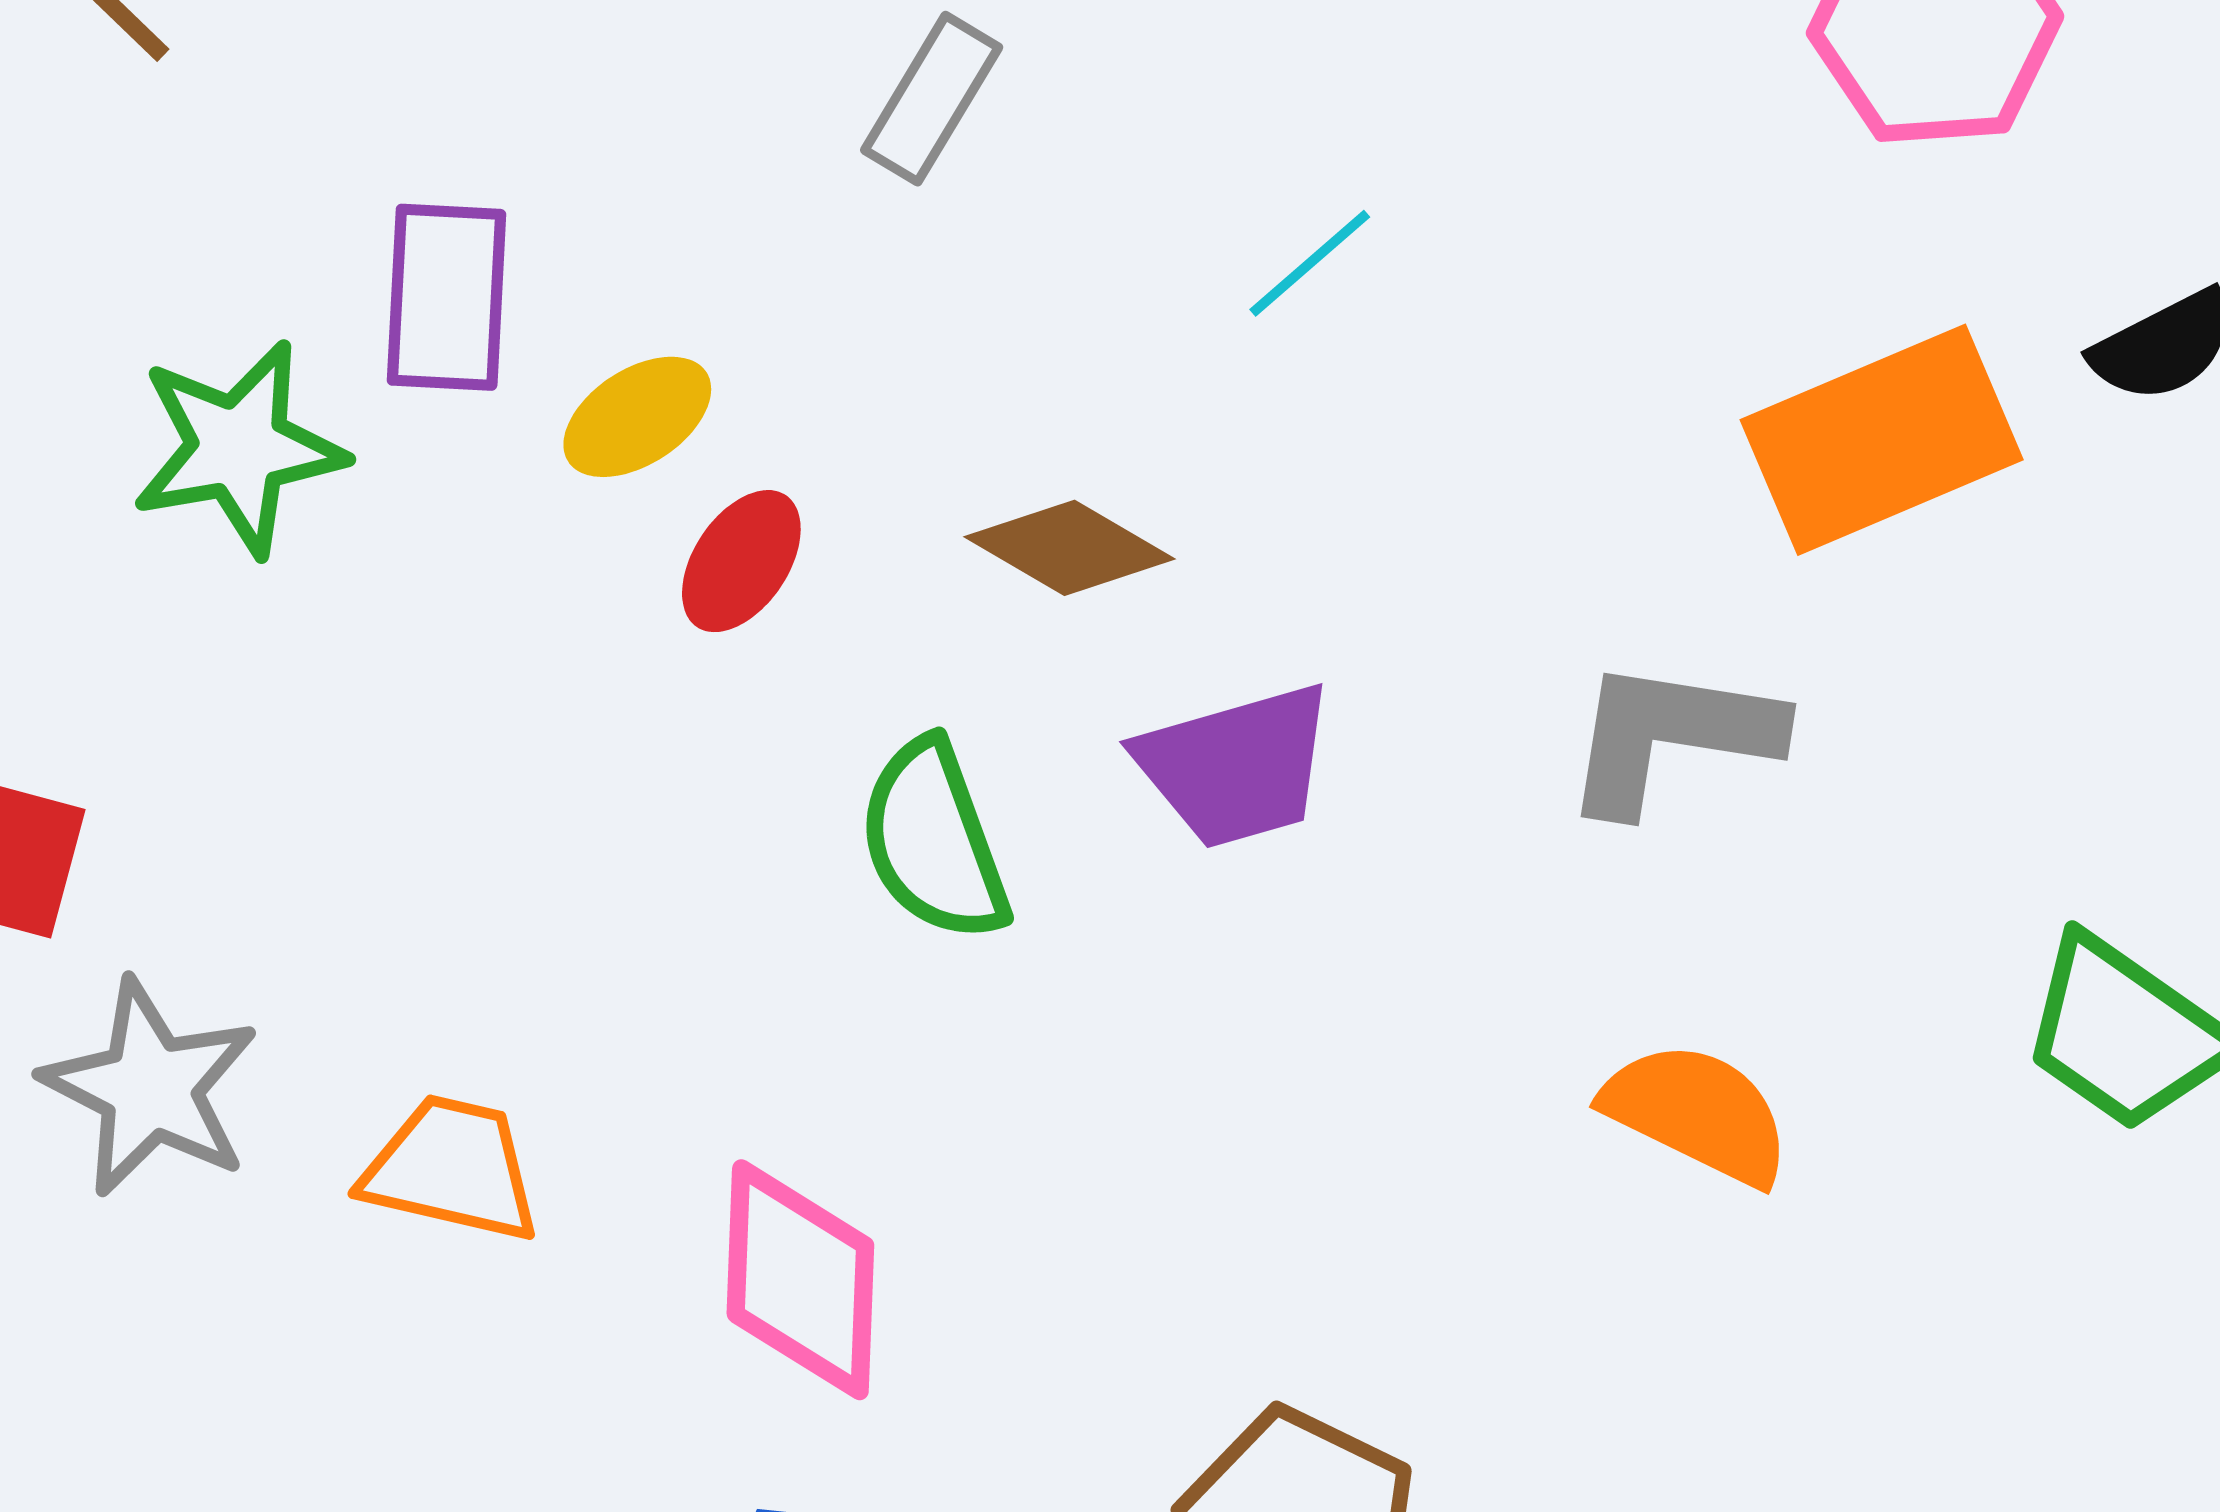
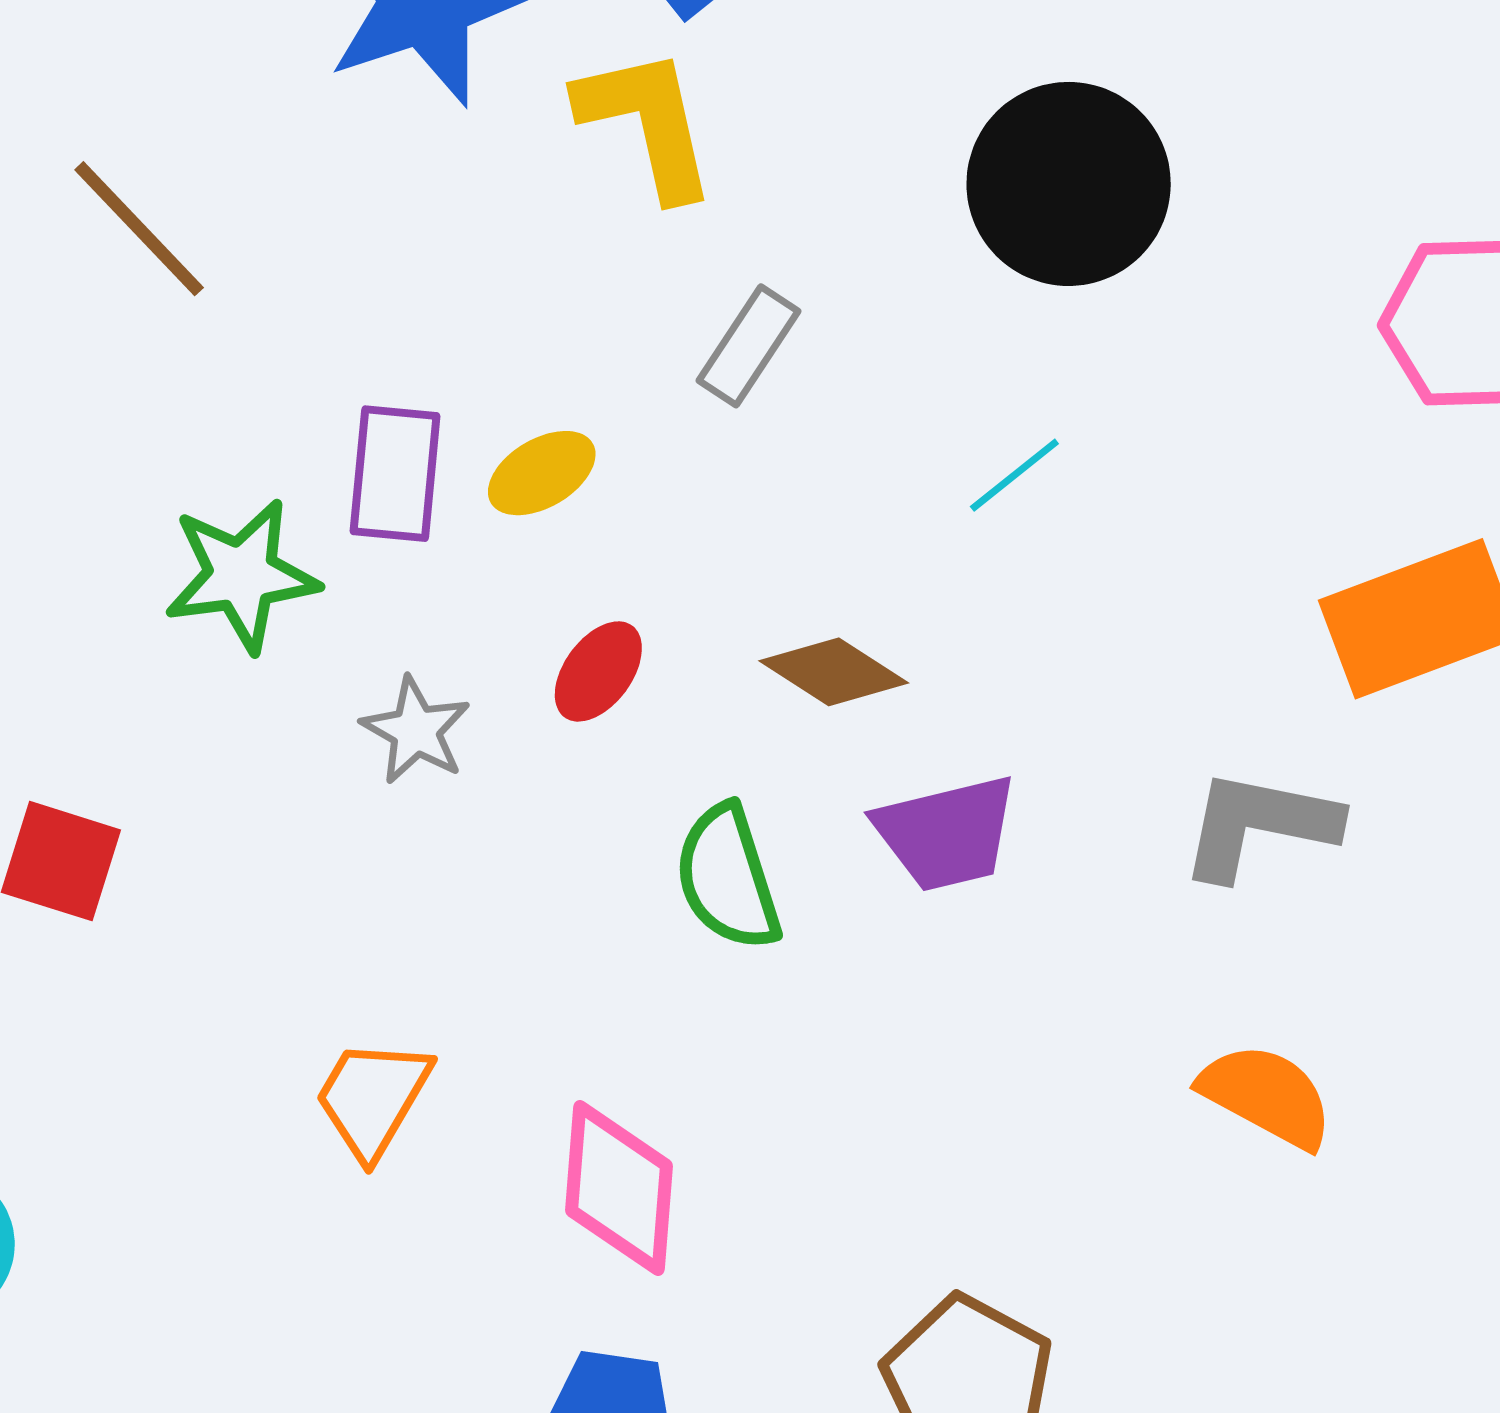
yellow ellipse: (637, 417) -> (542, 473), moved
gray star: (150, 1088) -> (416, 730), moved, size x0.7
orange trapezoid: (452, 1169) -> (373, 1098), turned -75

